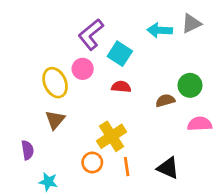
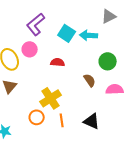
cyan arrow: (160, 30) -> (89, 35), moved
cyan square: (120, 54) -> (67, 33), moved
brown semicircle: (165, 101) -> (90, 80), moved, turned 72

